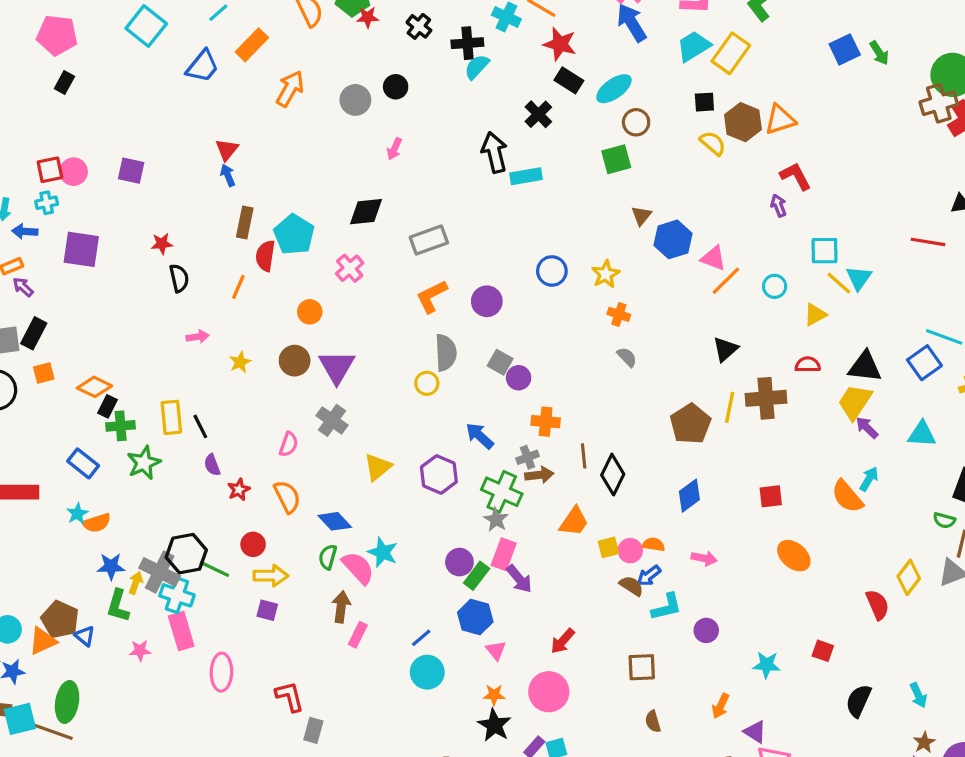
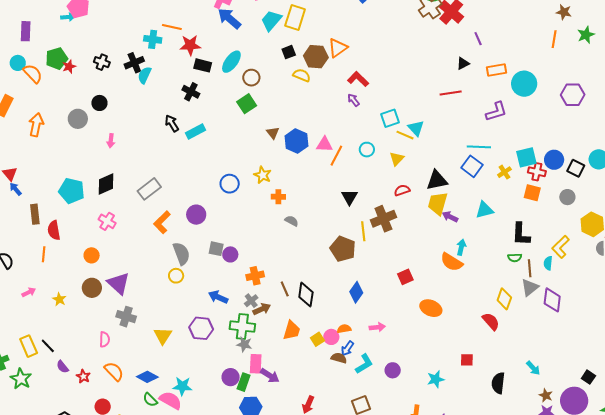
black arrow: (494, 152) -> (172, 123), size x0.7
cyan pentagon: (294, 235) -> (72, 191), moved
green semicircle: (328, 557) -> (150, 400), turned -42

